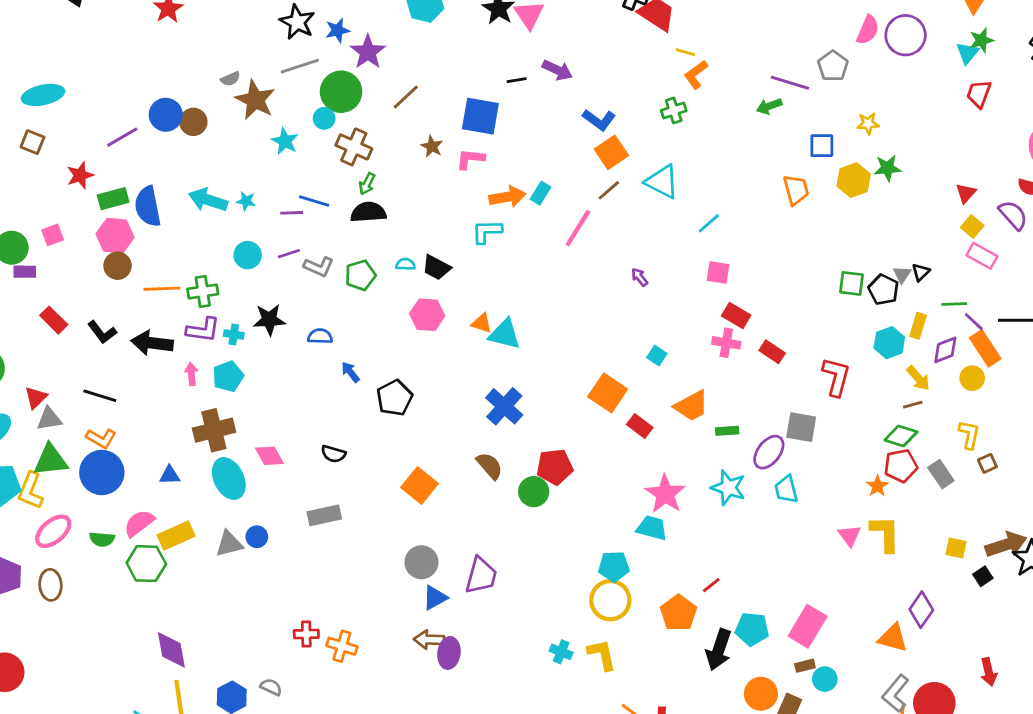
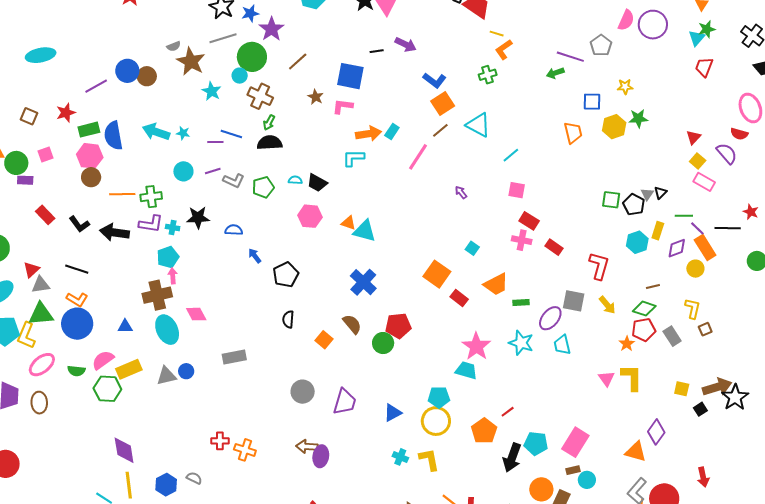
brown square: (32, 142) -> (29, 116), moved
pink arrow: (191, 374) -> (173, 276), moved
yellow arrow: (918, 378) -> (607, 305), moved
black semicircle: (333, 454) -> (288, 319), moved, turned 78
orange square: (419, 485) -> (324, 340), moved, size x0.7
blue triangle: (435, 598) -> (393, 413), moved

